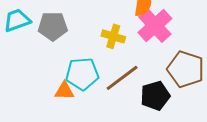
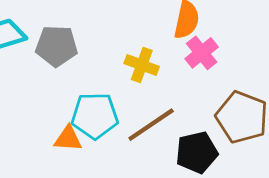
pink cross: (155, 26) -> (202, 53), size x0.7

